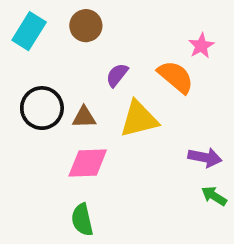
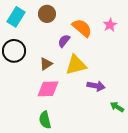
orange semicircle: (176, 77) -> (82, 28), moved
black circle: (42, 108) -> (14, 51), moved
brown triangle: (84, 117) -> (46, 64), turned -32
purple arrow: (205, 157) -> (96, 86), moved

